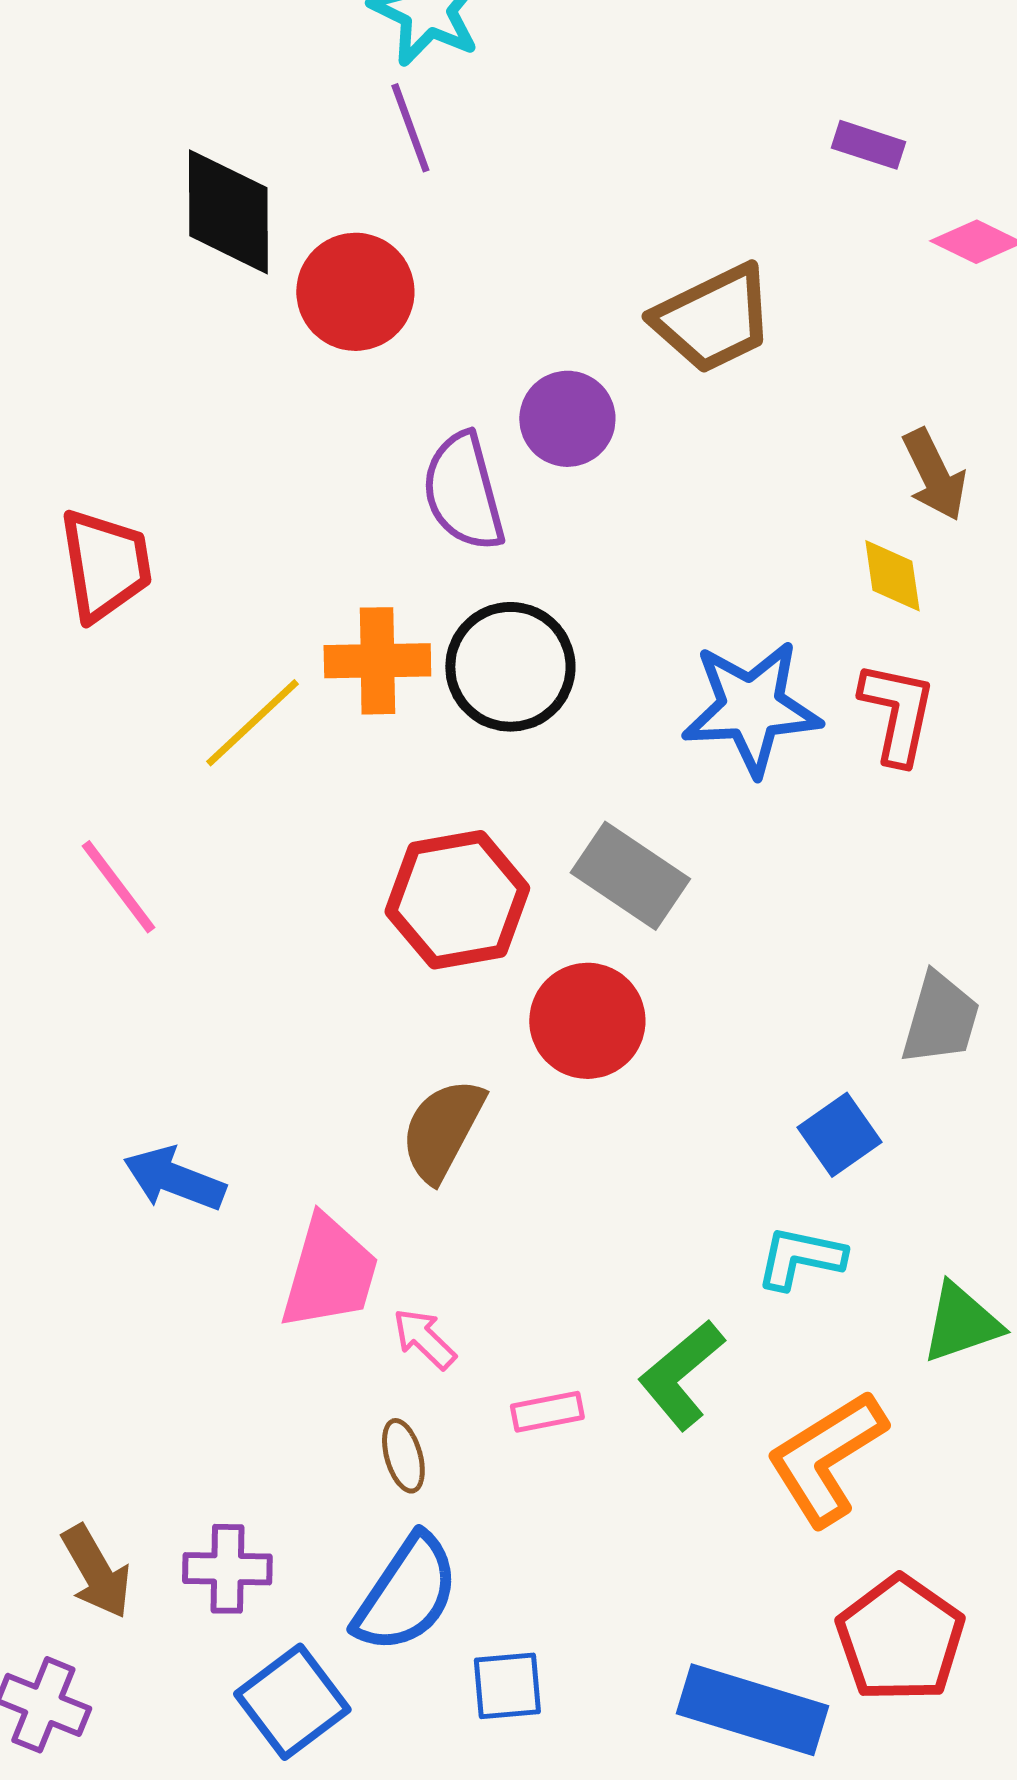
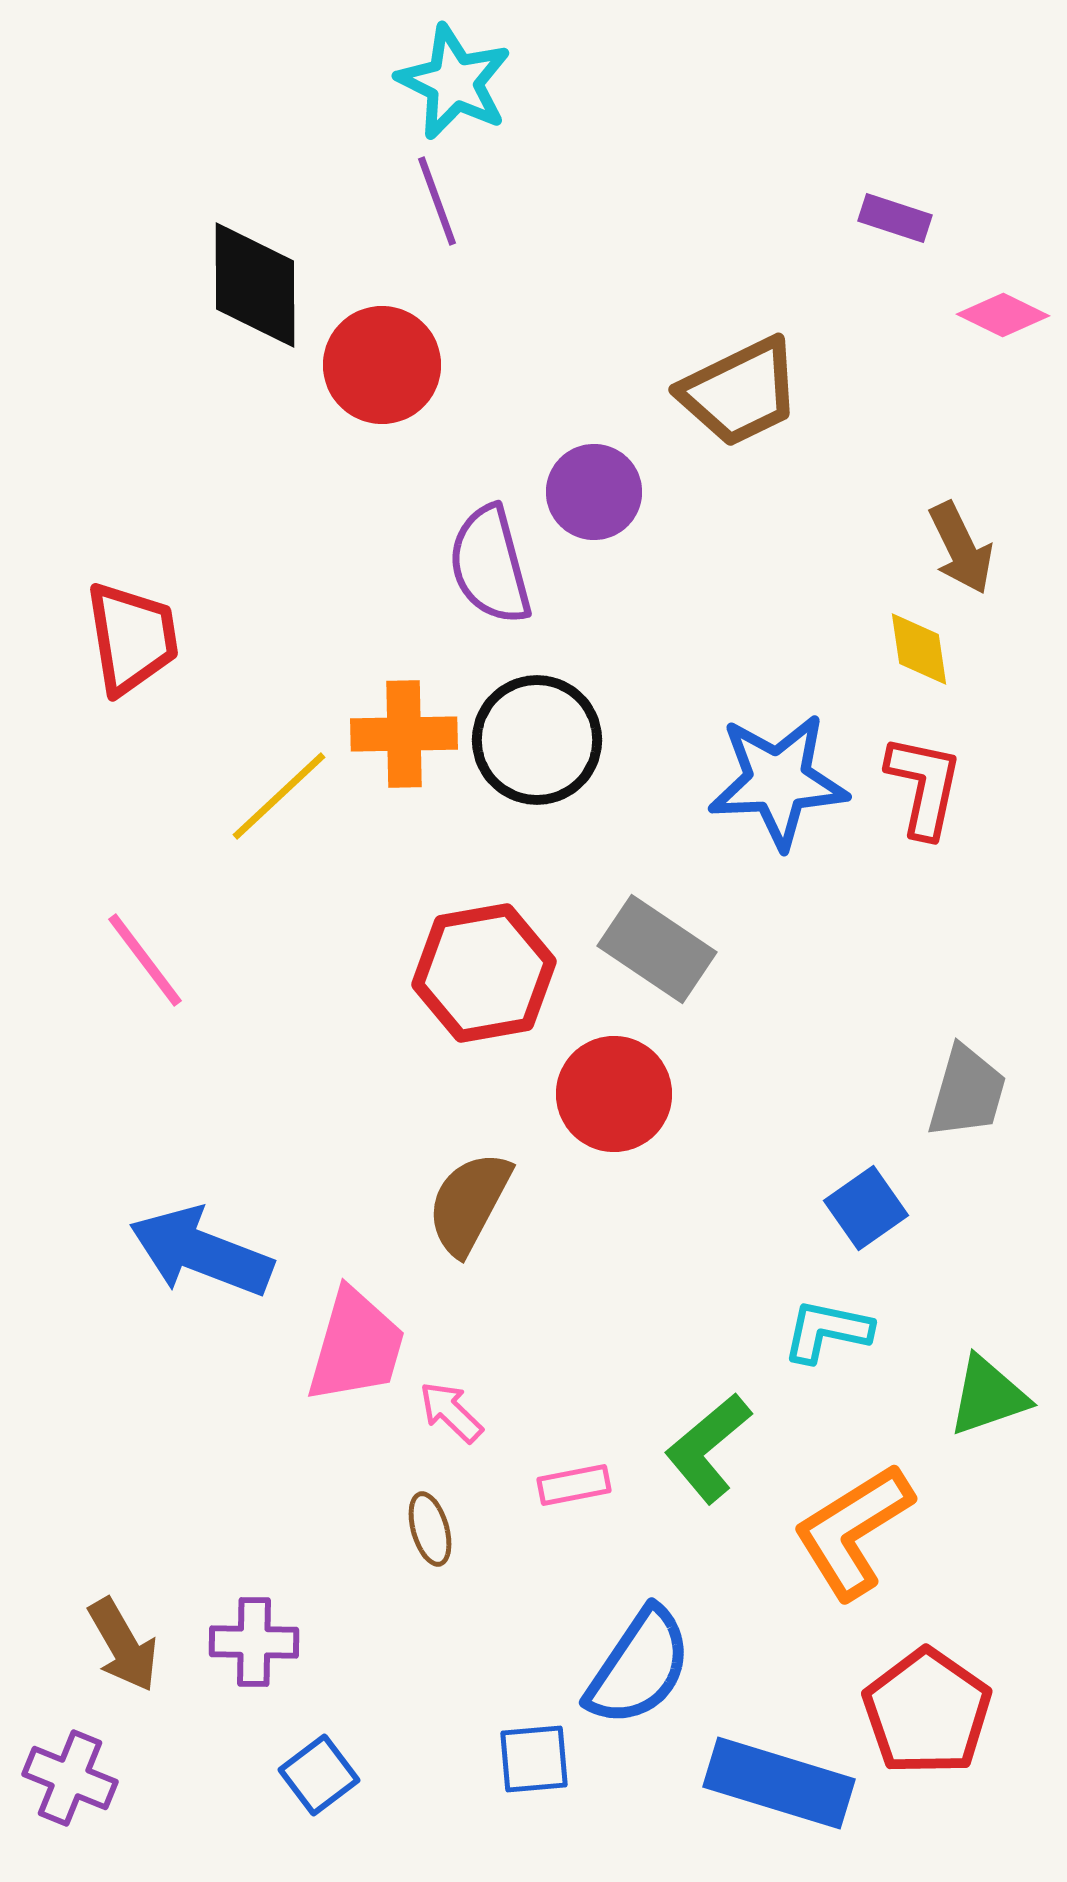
blue arrow: (174, 1179) -> (201, 1252), size x1.4
blue semicircle: (406, 1594) -> (639, 1667), moved
blue square: (292, 1702) -> (319, 1775), size x0.7

